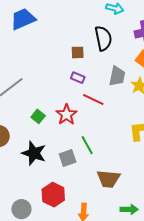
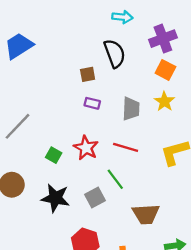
gray trapezoid: (117, 76) -> (131, 109), moved
red line: (93, 100) -> (126, 147), moved

